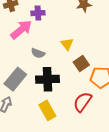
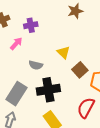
pink arrow: (21, 29) -> (16, 44), size x0.6

